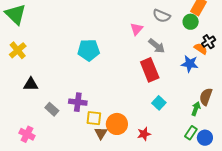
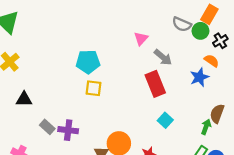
gray semicircle: (162, 16) -> (182, 24), moved
black cross: (209, 42) -> (220, 41), moved
blue star: (190, 64) -> (199, 77), turned -30
purple cross: (78, 102) -> (68, 130), moved
yellow square: (94, 118) -> (94, 88), moved

